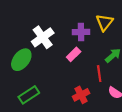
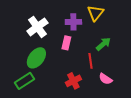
pink rectangle: (74, 54) -> (66, 43), turned -32
green ellipse: (21, 60) -> (36, 58), moved

